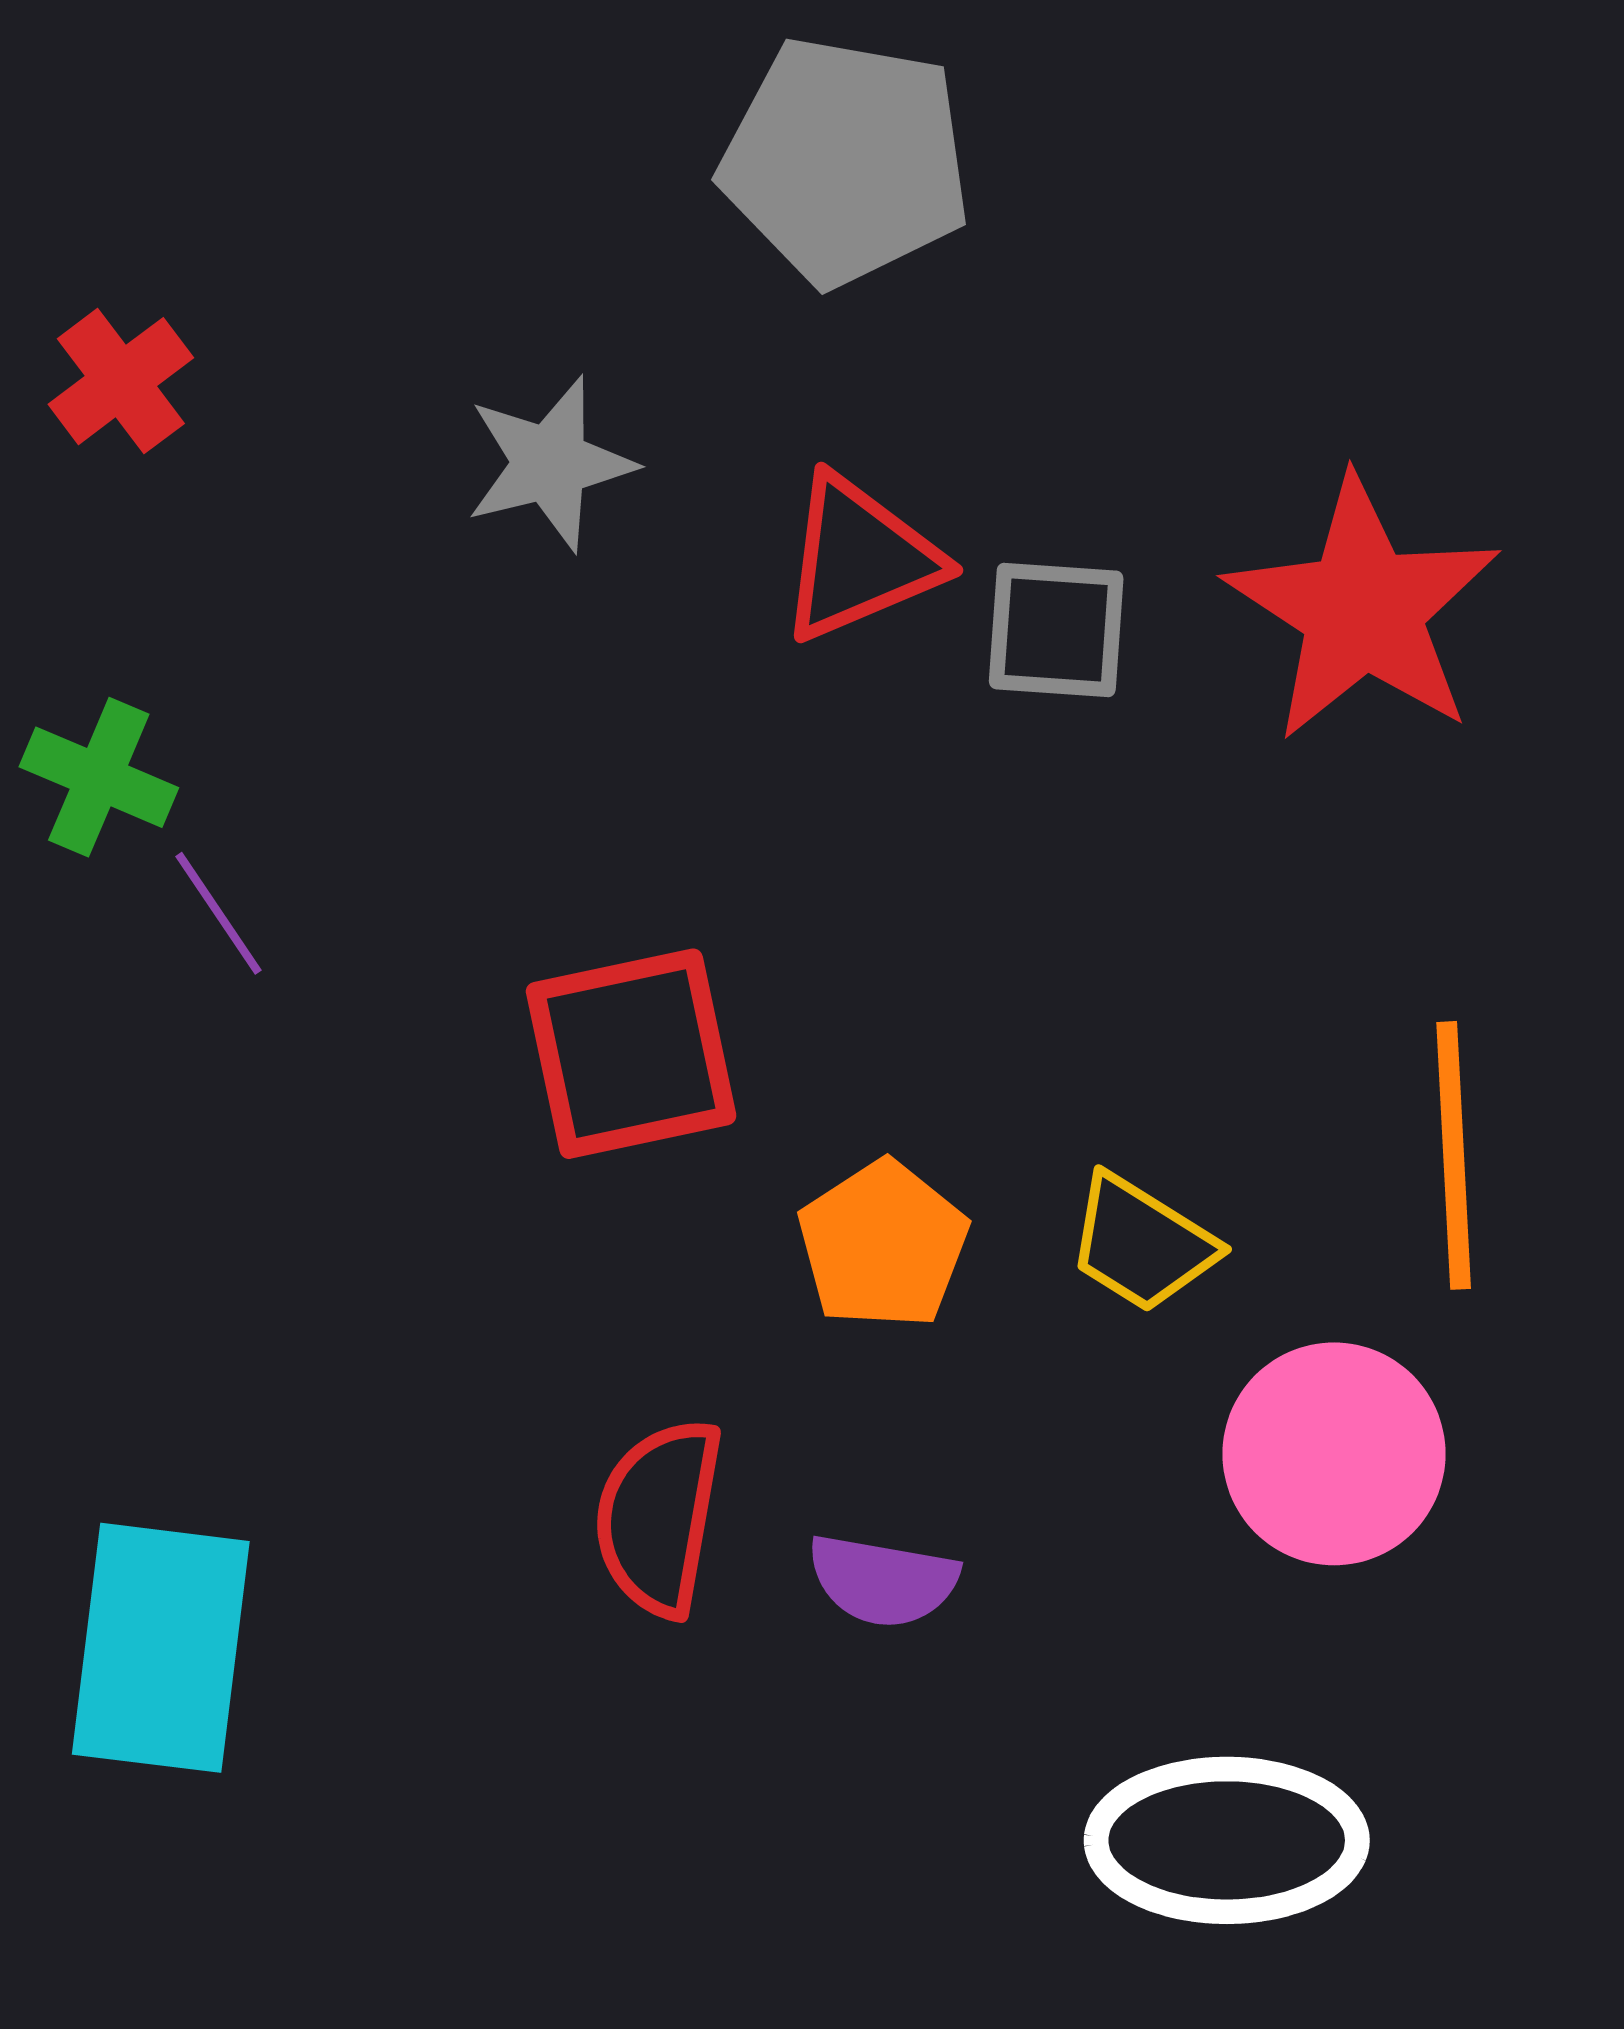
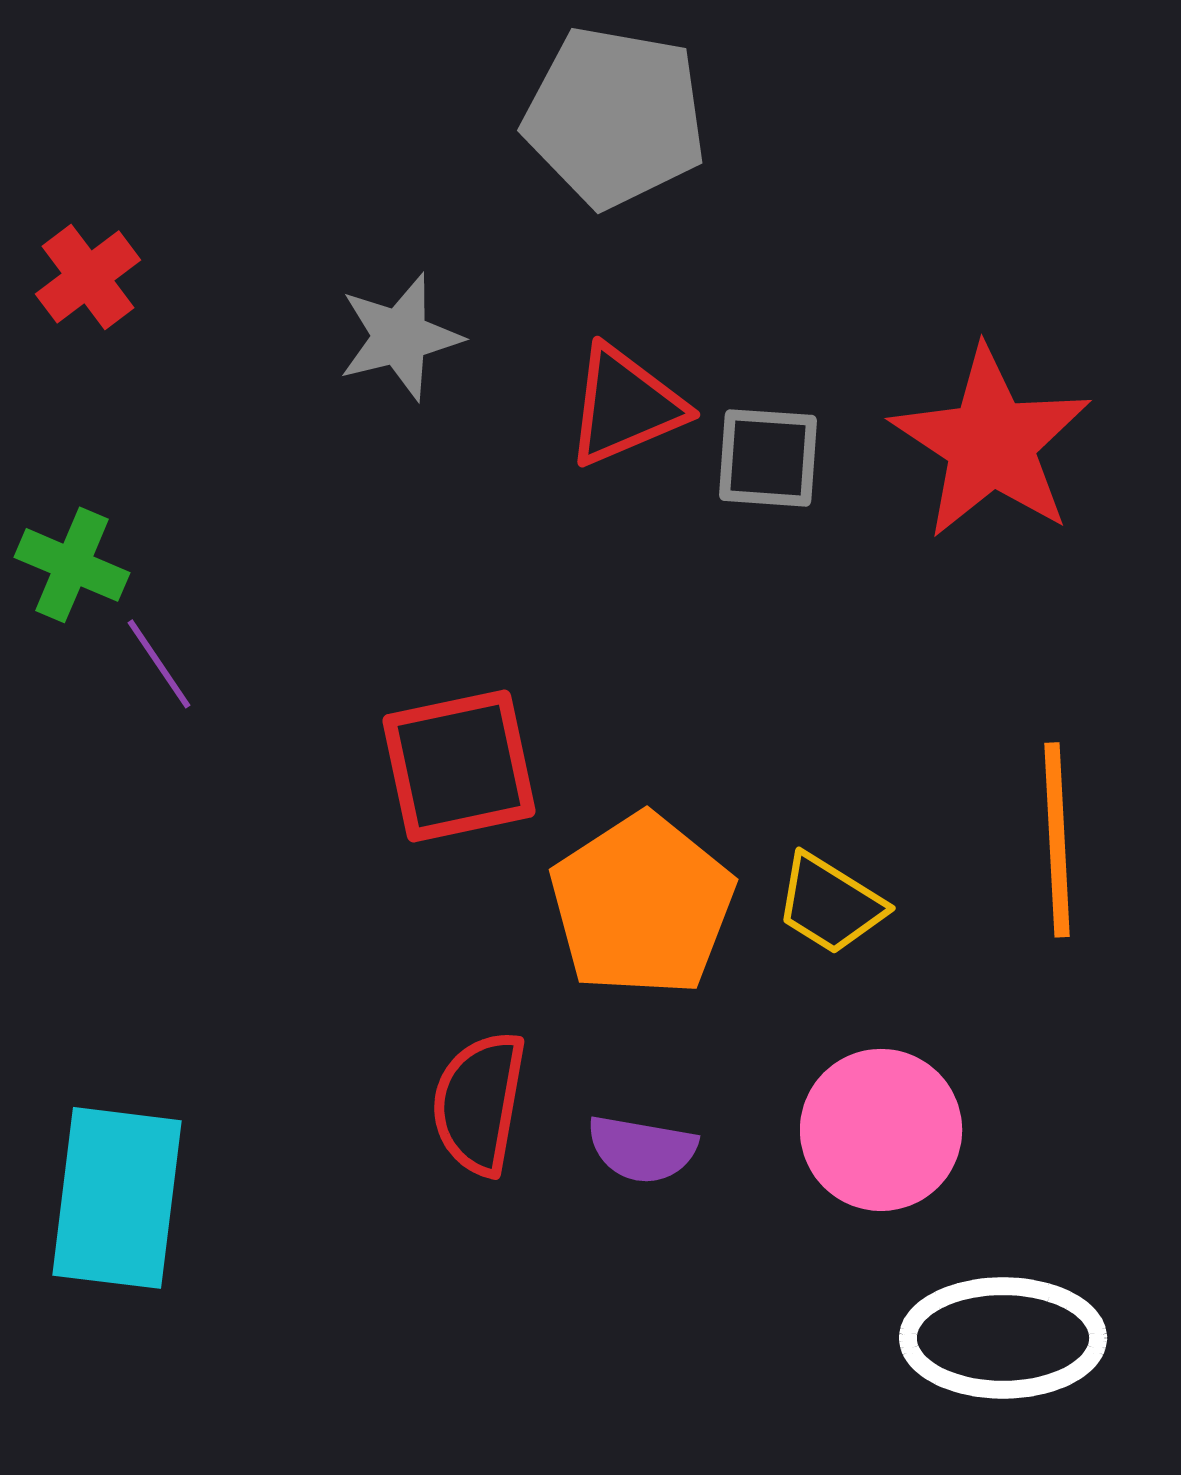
orange pentagon: (883, 1245) -> (642, 905), size x1.5
pink circle: (1334, 1454) -> (881, 1130), moved
white ellipse: (1227, 1840) -> (1003, 1338), moved

